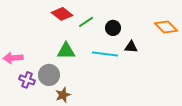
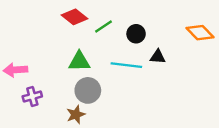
gray circle: (49, 75) -> (88, 90), moved
purple cross: (27, 80) -> (32, 96), turned -35

